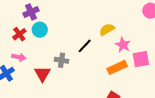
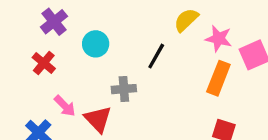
cyan circle: (40, 30) -> (96, 44), moved
pink arrow: (19, 57) -> (65, 106), moved, turned 48
orange rectangle: (117, 67) -> (218, 78), turned -30

